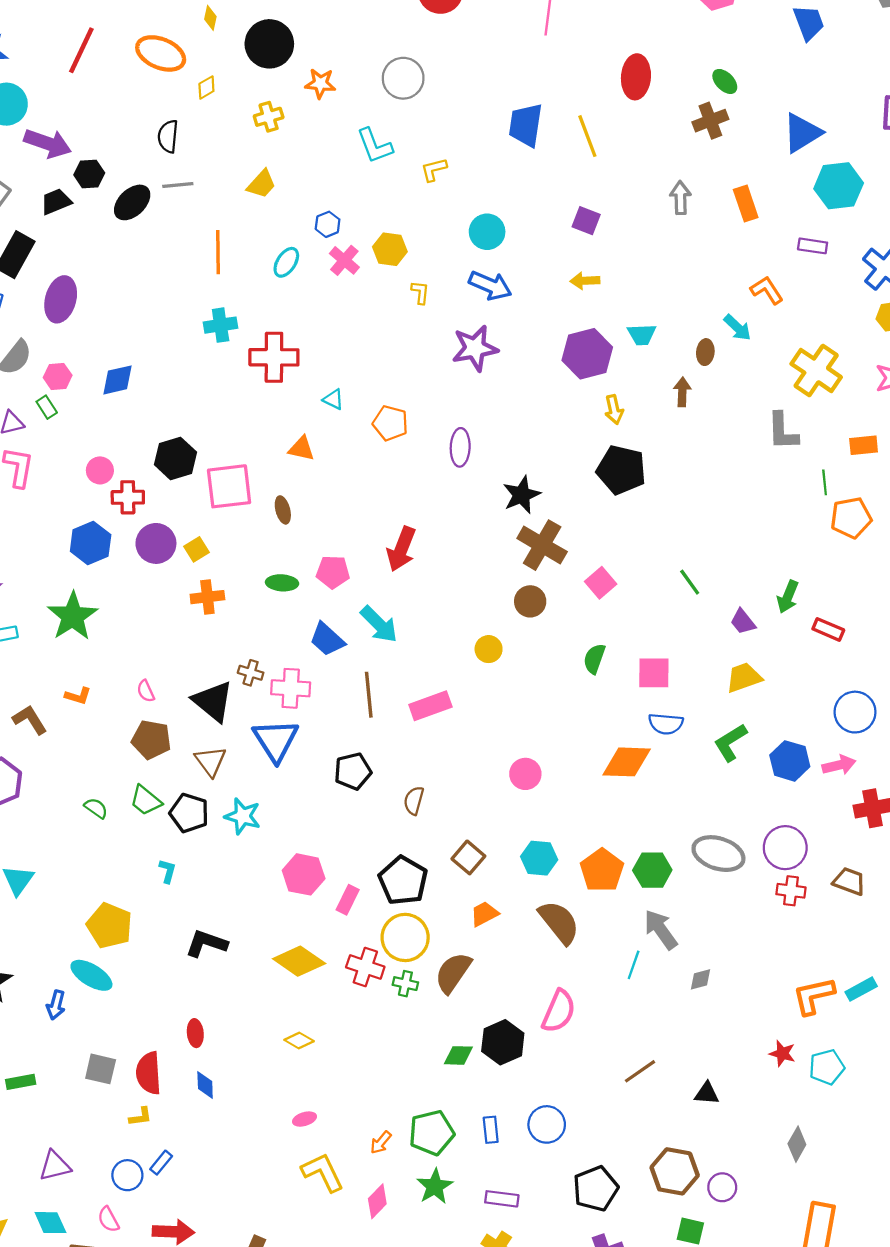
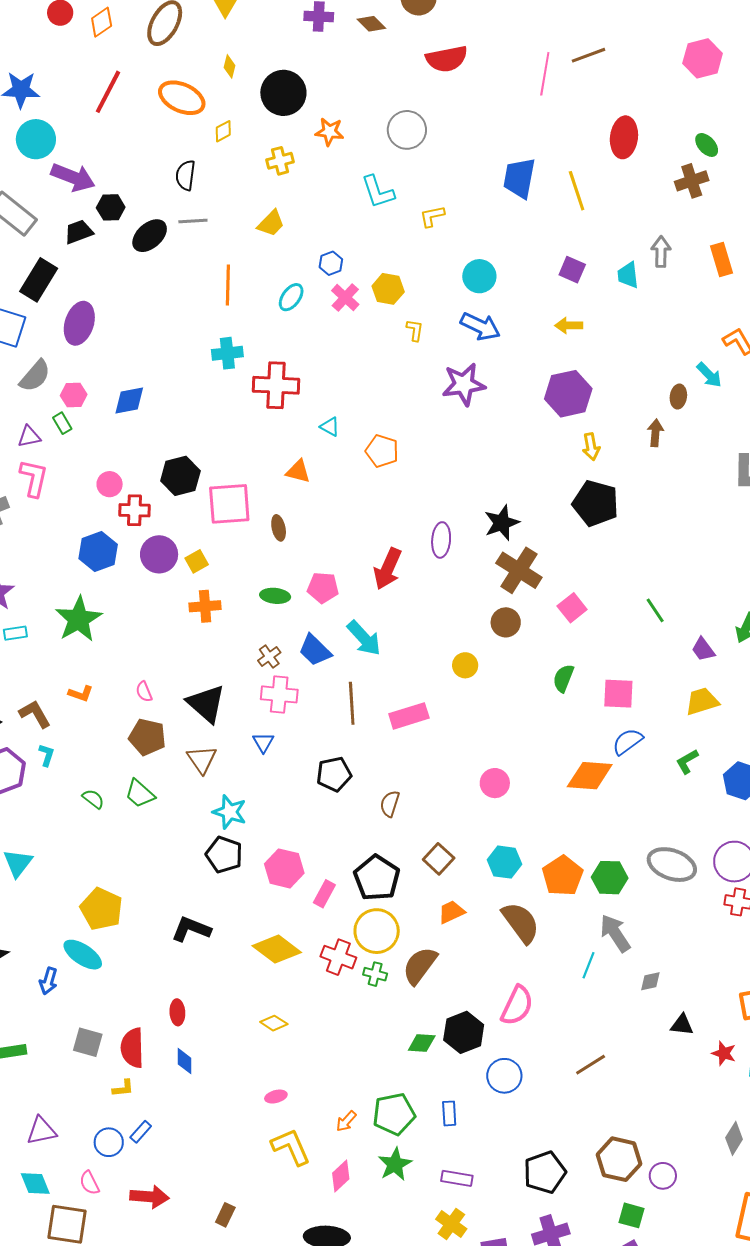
cyan trapezoid: (642, 334) -> (628, 275), moved, turned 84
purple ellipse: (460, 447) -> (441, 540), moved
brown cross: (251, 673) -> (269, 657), moved, turned 35
blue semicircle: (666, 724) -> (628, 742), turned 136
blue triangle: (276, 740) -> (263, 742), size x0.5
green L-shape: (730, 742) -> (687, 761), size x0.7
black pentagon: (189, 813) -> (224, 855), moved
cyan L-shape: (167, 871) -> (47, 755), moved
black triangle: (707, 1093) -> (682, 1025), moved
blue circle: (547, 1124) -> (504, 1076), moved

